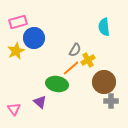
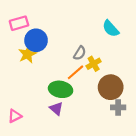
cyan semicircle: (104, 27) -> (111, 29), turned -36
yellow star: (16, 51) -> (27, 54), moved
purple triangle: (40, 102) -> (56, 109), moved
pink triangle: (14, 109) -> (15, 116), turned 40

